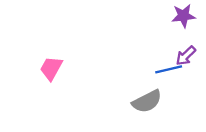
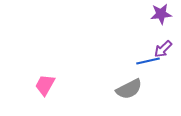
pink trapezoid: (51, 68) -> (45, 85), moved

